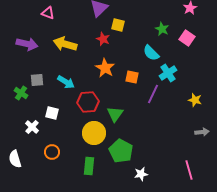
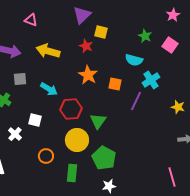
cyan semicircle: (151, 53) -> (134, 60), turned -30
gray square: (37, 80) -> (20, 79), moved
orange circle: (52, 152) -> (46, 156), moved
white star: (141, 174) -> (109, 186), moved

